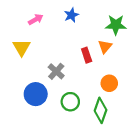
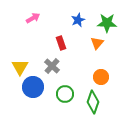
blue star: (71, 15) -> (78, 20), moved
yellow triangle: (22, 48) -> (20, 67), moved
red rectangle: (87, 55) -> (61, 43), moved

